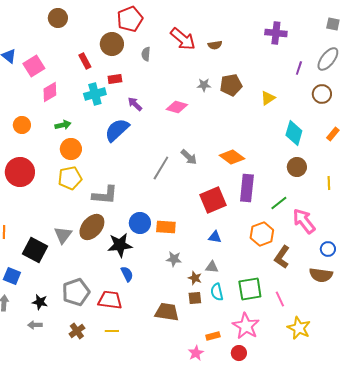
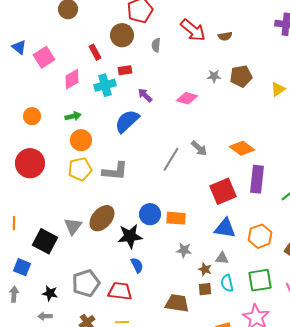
pink diamond: (50, 92) -> (72, 79), moved
gray L-shape: (105, 195) -> (115, 171), moved
orange hexagon: (262, 234) -> (260, 236), moved
blue triangle: (215, 237) -> (225, 228), size x1.6

